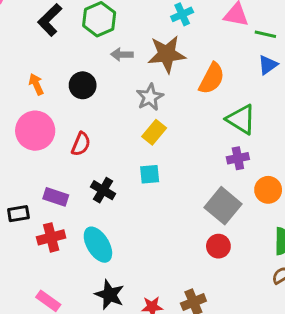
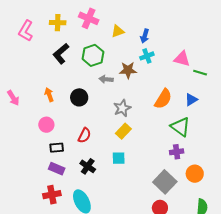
brown star: (167, 54) -> (128, 70), moved, size x0.7
blue triangle: (268, 65) -> (191, 100), moved
pink circle: (35, 131) -> (46, 125), size x0.6
red semicircle: (81, 144) -> (84, 135), moved
black rectangle: (18, 214) -> (57, 148), moved

